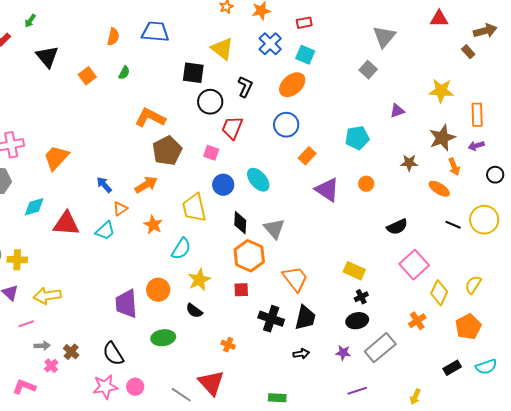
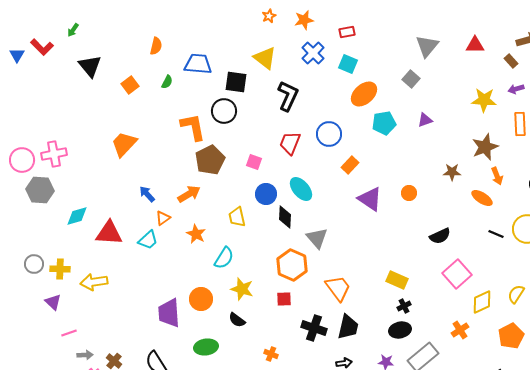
red triangle: (439, 19) -> (475, 45), moved
blue trapezoid: (155, 32) -> (198, 64), moved
orange ellipse: (292, 85) -> (364, 94), moved
black L-shape: (245, 87) -> (288, 96), size x1.4
black circle: (210, 102) -> (224, 111), moved
purple triangle: (397, 111) -> (425, 120), moved
orange L-shape: (150, 118) -> (193, 127), turned 52
red trapezoid: (232, 128) -> (290, 143), moved
cyan pentagon: (357, 138) -> (384, 123), moved
purple arrow: (476, 146) -> (516, 89), moved
orange trapezoid: (56, 158) -> (124, 144), moved
yellow trapezoid: (194, 208) -> (237, 217), size x0.7
black diamond: (240, 223) -> (285, 217), moved
yellow star: (199, 280) -> (242, 289), turned -30
yellow diamond: (439, 293) -> (482, 302), turned 40
yellow arrow: (47, 296) -> (94, 282), moved

